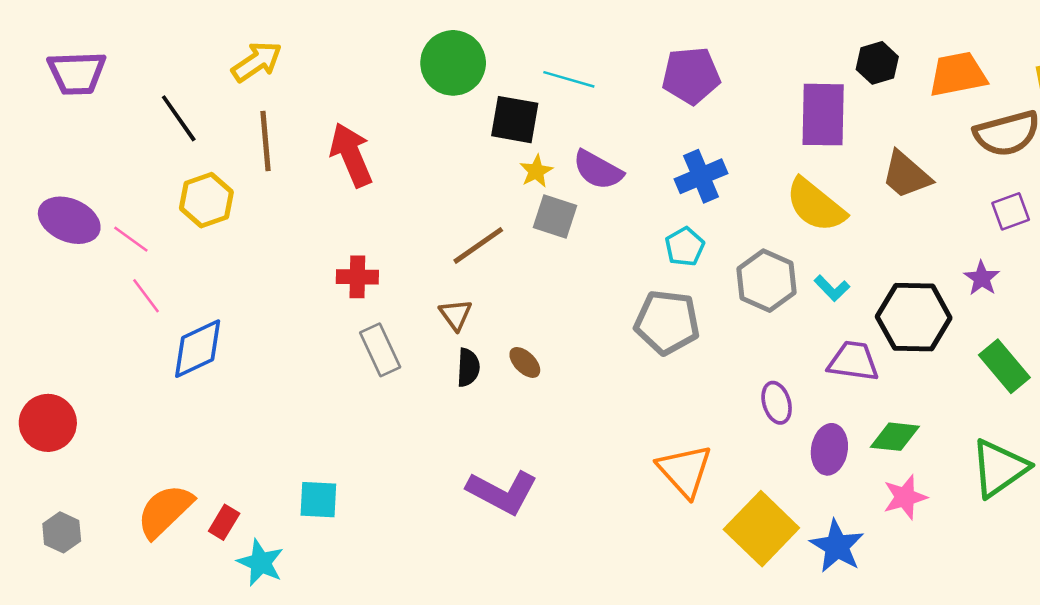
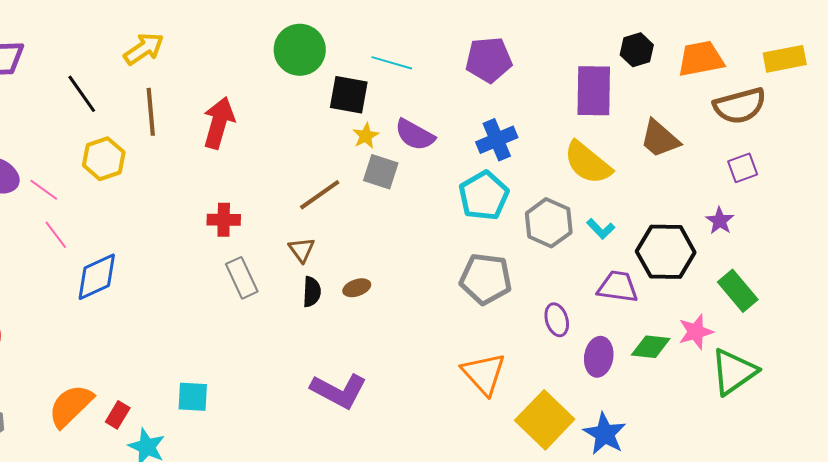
red arrow: (351, 155) -> (219, 123), turned 39
cyan pentagon: (685, 247) -> (484, 196), size x1.6
gray pentagon: (667, 322) -> (486, 279), moved
brown ellipse: (525, 362) -> (357, 288), turned -64
pink star: (905, 497) -> (696, 332), moved

